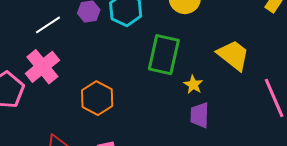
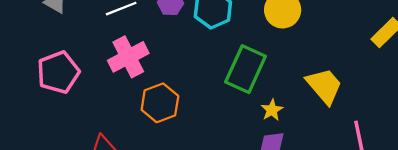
pink cross: (42, 67) -> (128, 57), moved

